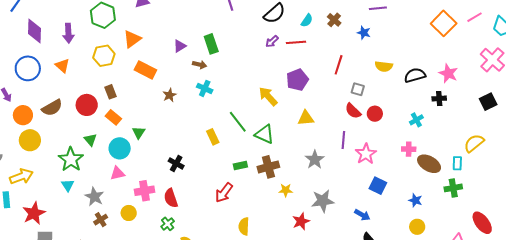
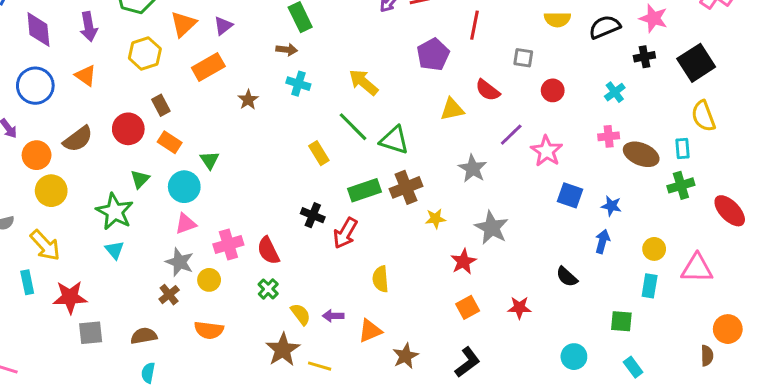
purple triangle: (180, 46) -> (223, 26), moved
red line: (339, 65) -> (475, 25), moved
orange rectangle: (145, 70) -> (208, 67), turned -50
yellow arrow: (268, 96) -> (363, 82), moved
black square: (488, 102) -> (696, 63), moved, size x1.4
red semicircle: (353, 111) -> (488, 90), moved
green triangle: (90, 140) -> (140, 179), turned 32
purple line: (343, 140) -> (511, 135), turned 48
yellow semicircle: (474, 143) -> (703, 116), turned -65
black cross: (176, 163) -> (313, 215), moved
green rectangle: (240, 165) -> (365, 190), size x1.5
yellow arrow: (21, 176) -> (45, 245), turned 75
gray star: (94, 197) -> (180, 262), moved
blue star: (415, 200) -> (611, 206), moved
gray star: (323, 201) -> (492, 228), turned -30
red star: (34, 213) -> (70, 297), turned 30
blue arrow: (362, 215) -> (602, 241), moved, turned -98
red ellipse: (482, 223) -> (730, 211), moved
yellow circle: (417, 227) -> (654, 249), moved

